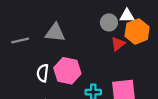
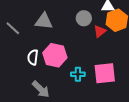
gray circle: (109, 22) -> (84, 18), moved
gray line: (20, 40) -> (13, 28), turned 56

